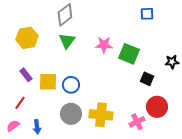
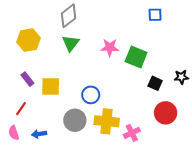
black star: (172, 62) -> (181, 77), moved
blue circle: (71, 85) -> (91, 95), moved
pink cross: (137, 122) -> (132, 133), moved
pink semicircle: (13, 126) -> (14, 133), turned -72
blue arrow: (37, 127) -> (39, 134), turned 88

